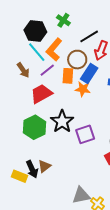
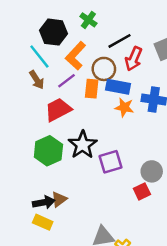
cyan line: (37, 52) -> (39, 57), moved
blue rectangle: (89, 74) -> (118, 87), turned 66
orange star: (83, 89) -> (124, 107), moved
black arrow: (32, 169) -> (44, 202), turned -78
yellow rectangle: (19, 176) -> (43, 222), moved

